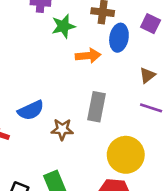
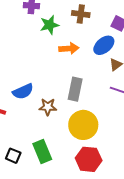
blue ellipse: (119, 38) -> (104, 45), moved, turned 40
yellow circle: (126, 155) -> (83, 125), moved

